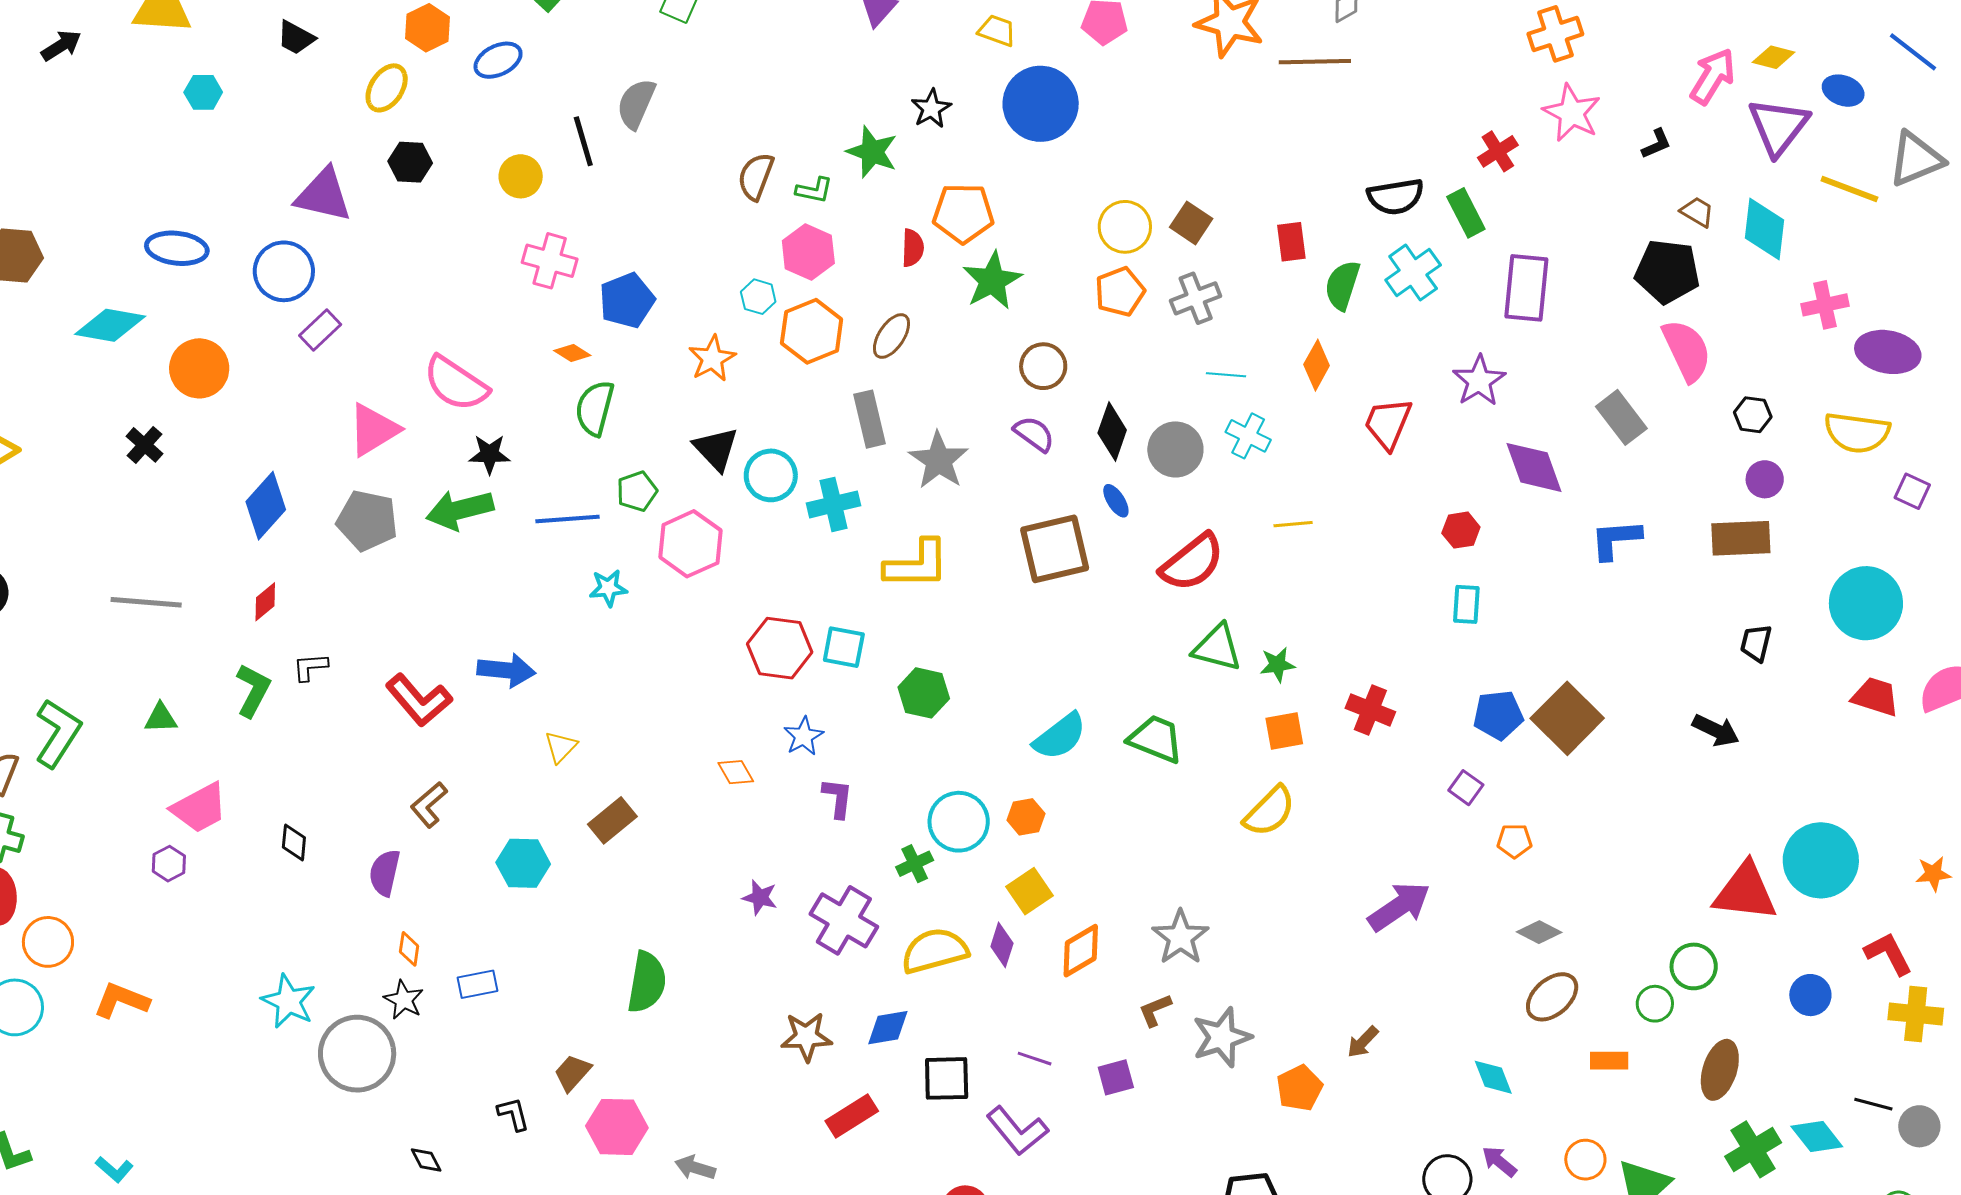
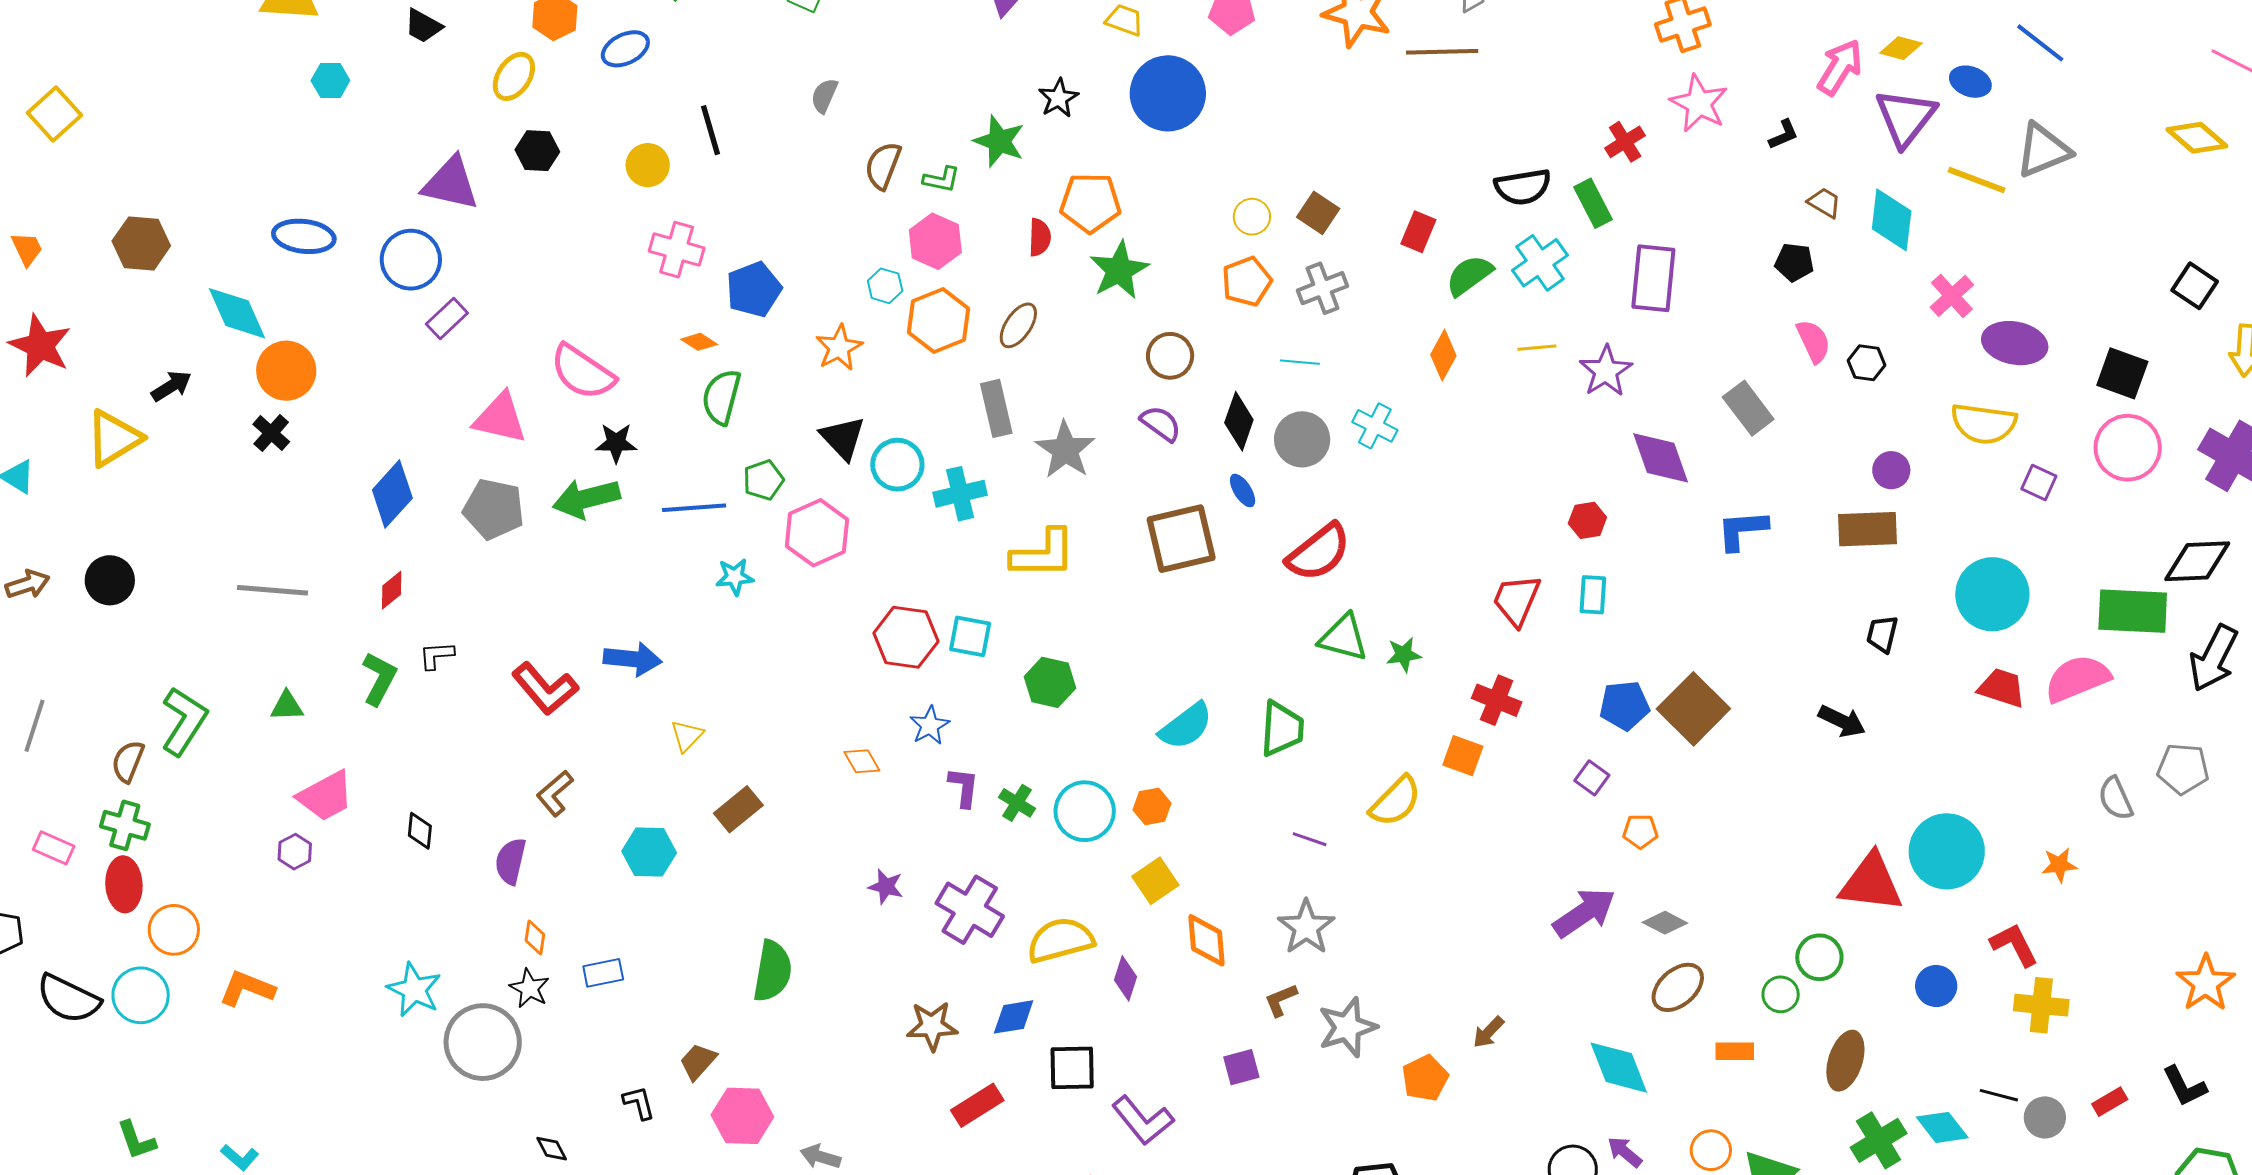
black arrow: (61, 46) -> (171, 386), moved
gray semicircle: (636, 104) -> (824, 96), moved, size x0.7
yellow circle: (1125, 227) -> (1252, 217), size x0.7
red rectangle: (1291, 242) -> (1418, 232), turned 30
black pentagon: (1667, 271) -> (1794, 262), size x0.6
green semicircle: (1342, 285) -> (1469, 275), turned 36
pink cross: (1825, 305) -> (1952, 296), turned -30
cyan diamond: (110, 325) -> (237, 313), turned 56
pink semicircle: (1687, 350) -> (1814, 341), size x0.7
orange circle: (199, 368) -> (286, 371), moved
cyan line: (1226, 375) -> (1300, 362), moved
black hexagon: (1753, 415) -> (1867, 363), moved
red trapezoid: (1388, 423) -> (1517, 600), moved
pink triangle: (373, 430) -> (500, 418), turned 44
yellow line: (1293, 524) -> (1537, 348), moved
orange square: (1284, 731) -> (1463, 756), moved, turned 30
green trapezoid: (1156, 739) -> (1282, 729), turned 72
green cross: (915, 864) -> (1017, 803), moved, turned -33
purple arrow: (1399, 907) -> (1584, 913), moved
purple diamond: (1002, 945) -> (1126, 978), moved
orange diamond: (1081, 951) -> (1207, 940), turned -64
purple line: (1035, 1059) -> (1310, 839), moved
cyan diamond: (1493, 1077) -> (1619, 1068), size x1.5

